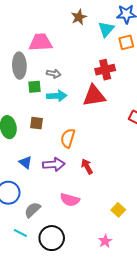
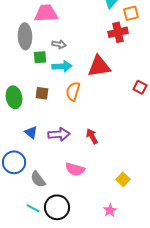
red cross: (105, 70) -> (118, 32), moved
orange semicircle: (68, 138) -> (73, 91), moved
gray semicircle: (32, 210) -> (38, 179), turned -84
cyan line: (20, 233) -> (33, 208), moved

